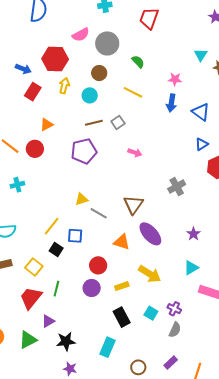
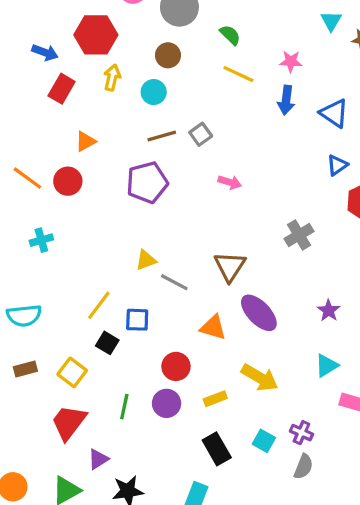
yellow line: (133, 92) -> (239, 74), moved
green line: (56, 289) -> (124, 407), moved

